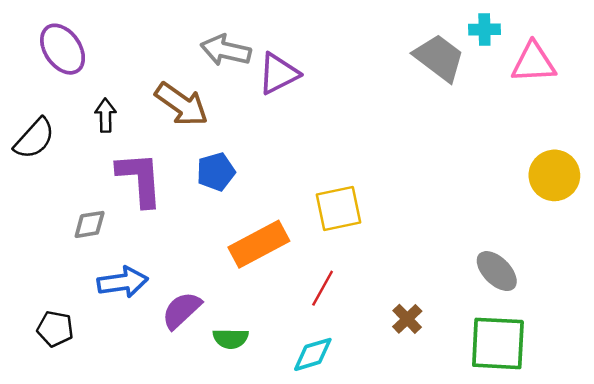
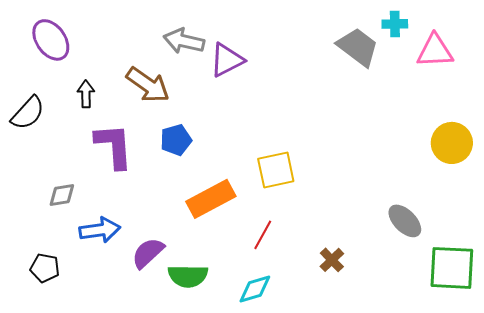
gray diamond: (90, 224) -> (62, 195), moved
green semicircle: (231, 339) -> (188, 276), size x1.4
green square: (498, 343) -> (452, 268), moved

